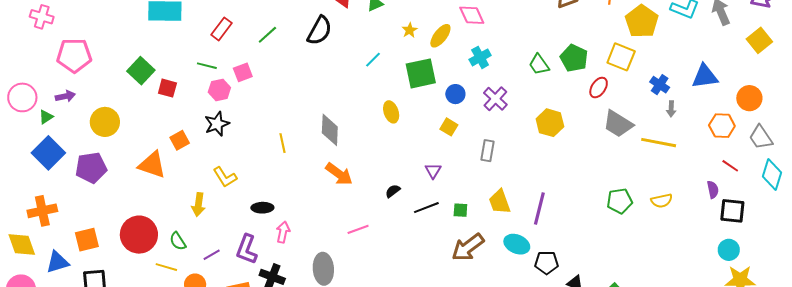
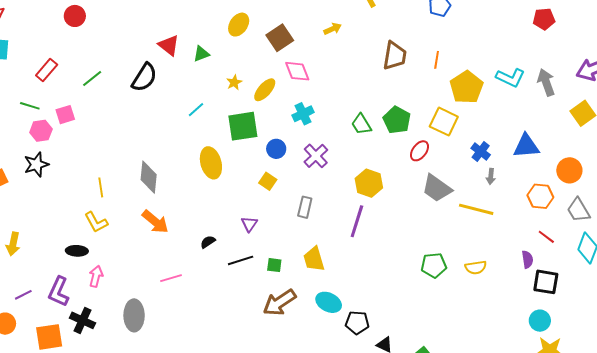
yellow ellipse: (391, 112) -> (211, 163), size x1.4
yellow L-shape: (225, 177) -> (96, 222), moved
purple line: (539, 209) -> (357, 221), moved

